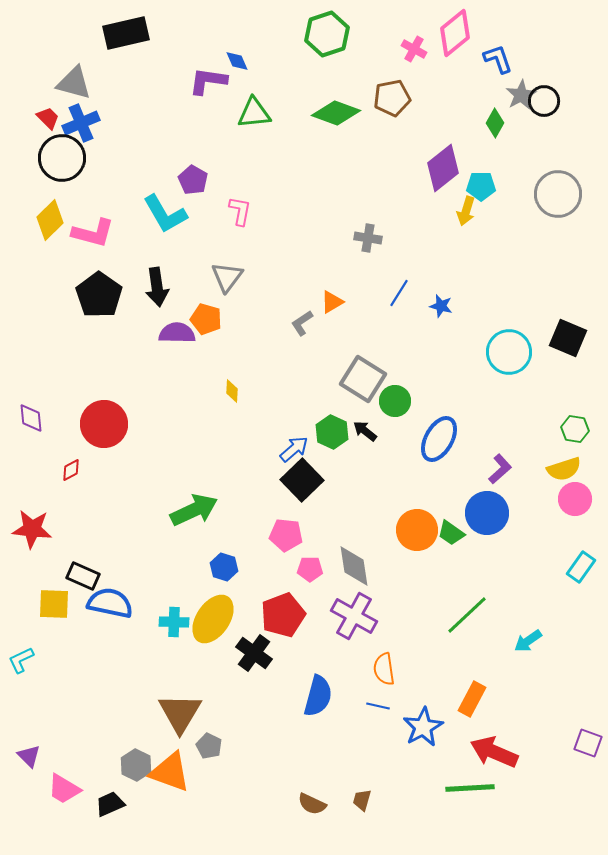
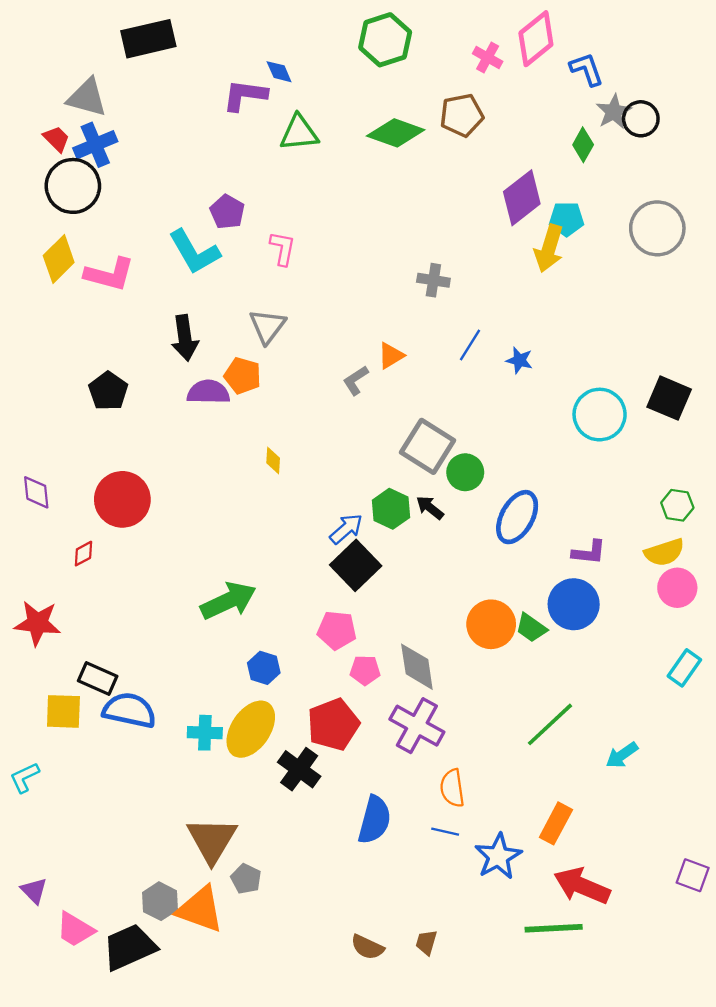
yellow arrow: (466, 211) -> (549, 248), size x1.4
black pentagon: (99, 295) -> (108, 391), moved, size x0.7
purple L-shape: (500, 469) -> (589, 552), turned 48
black trapezoid: (110, 804) -> (129, 947), size x1.6

